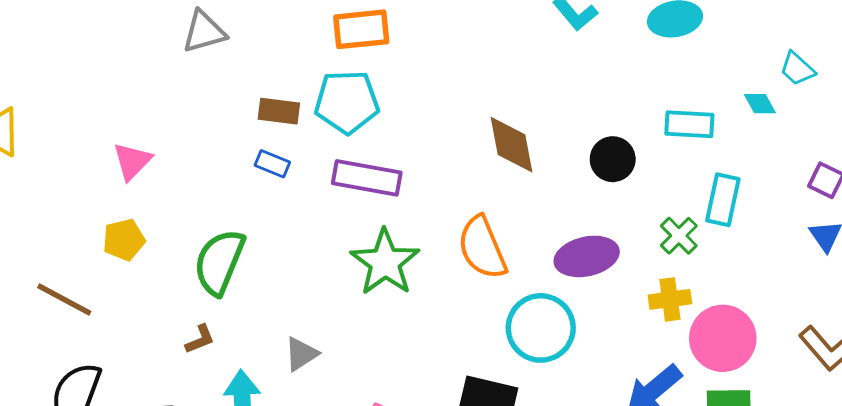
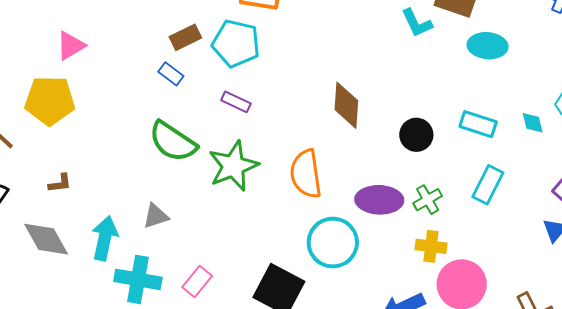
brown rectangle: (279, 111) -> (185, 37), turned -48
purple rectangle: (367, 178) -> (236, 102), size x0.6
green cross: (679, 236) -> (428, 200), moved
yellow pentagon: (124, 240) -> (50, 101), size x1.6
green semicircle: (219, 262) -> (173, 142), moved, turned -93
brown L-shape: (200, 339) -> (60, 183), moved

